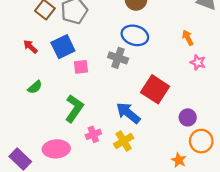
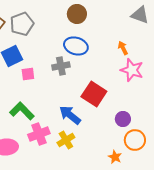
gray cross: (118, 58) -> (61, 66), turned -30
pink star: (198, 62) -> (132, 70), size x1.6
green L-shape: (74, 108) -> (22, 111), turned -80
pink cross: (93, 134) -> (39, 134), size x1.5

